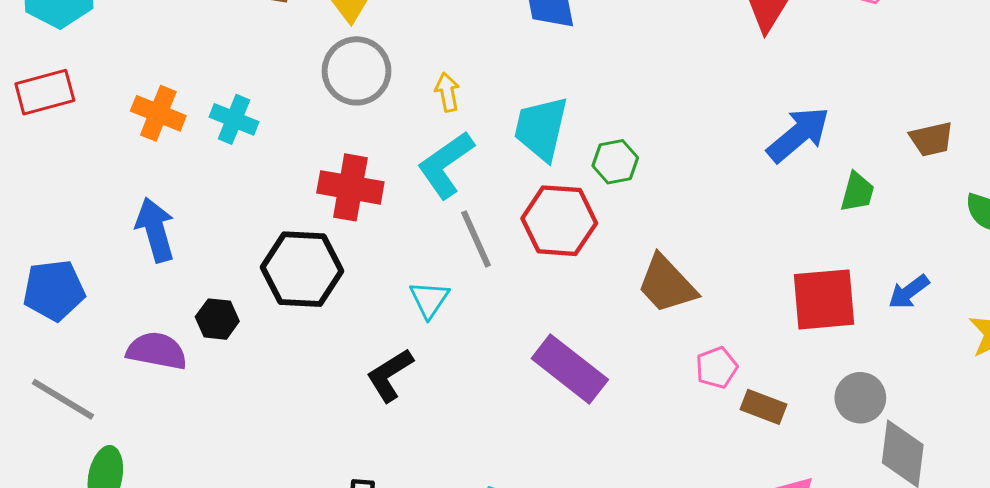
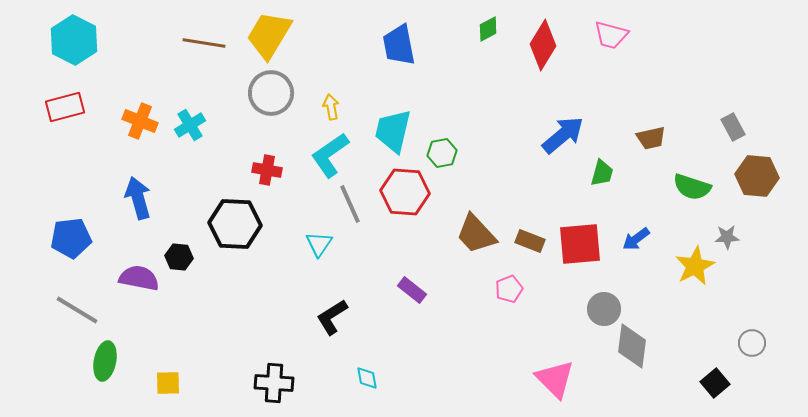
cyan cross: (234, 119) -> (190, 125), turned 36
red cross: (350, 187) -> (267, 170), size x0.7
purple rectangle: (570, 369) -> (412, 290), size x0.6
black L-shape: (390, 375) -> (332, 317), moved
brown rectangle: (763, 407) -> (530, 241), moved

